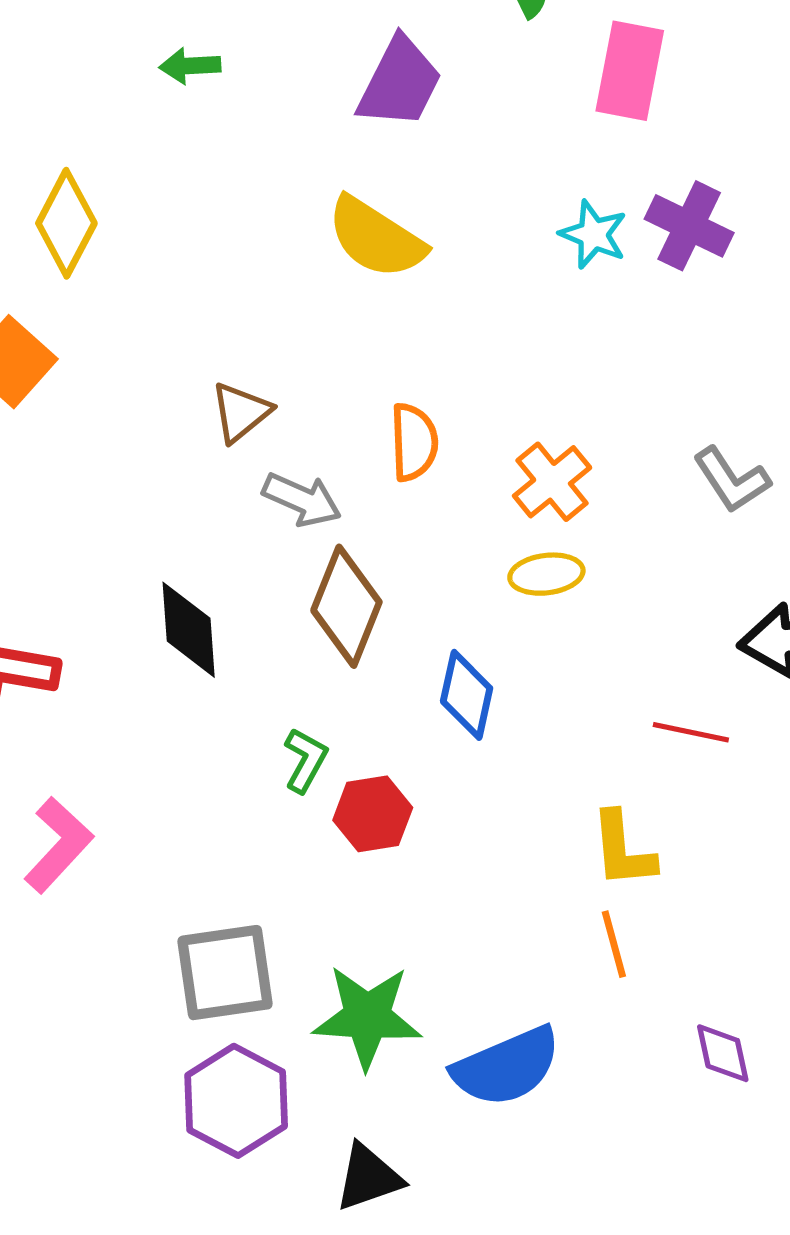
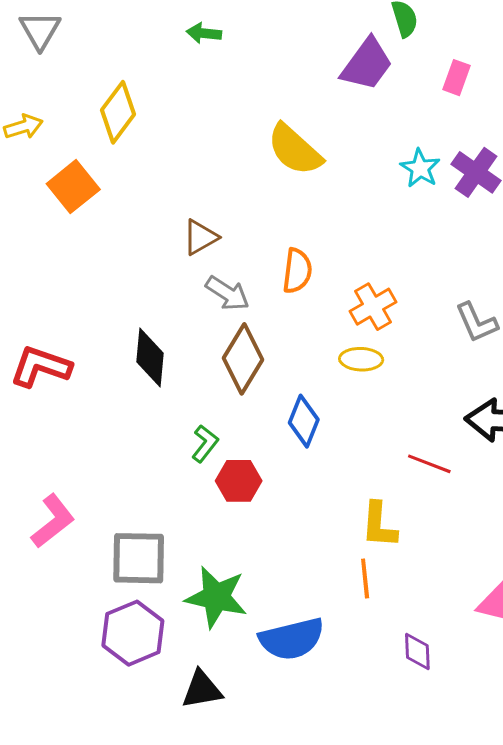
pink rectangle: (630, 71) -> (456, 78), size x0.6
purple trapezoid: (400, 83) -> (367, 64), moved
pink L-shape: (59, 845) -> (53, 521), moved

